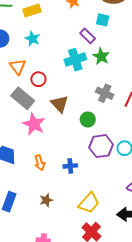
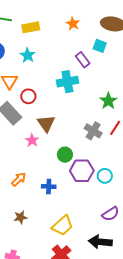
green star: (101, 56) -> (108, 101), moved
gray cross: (105, 93) -> (93, 131), moved
green circle: (88, 119) -> (65, 155), moved
pink star: (34, 124) -> (32, 140), moved, size x0.6
orange arrow: (40, 163) -> (19, 179), turned -126

